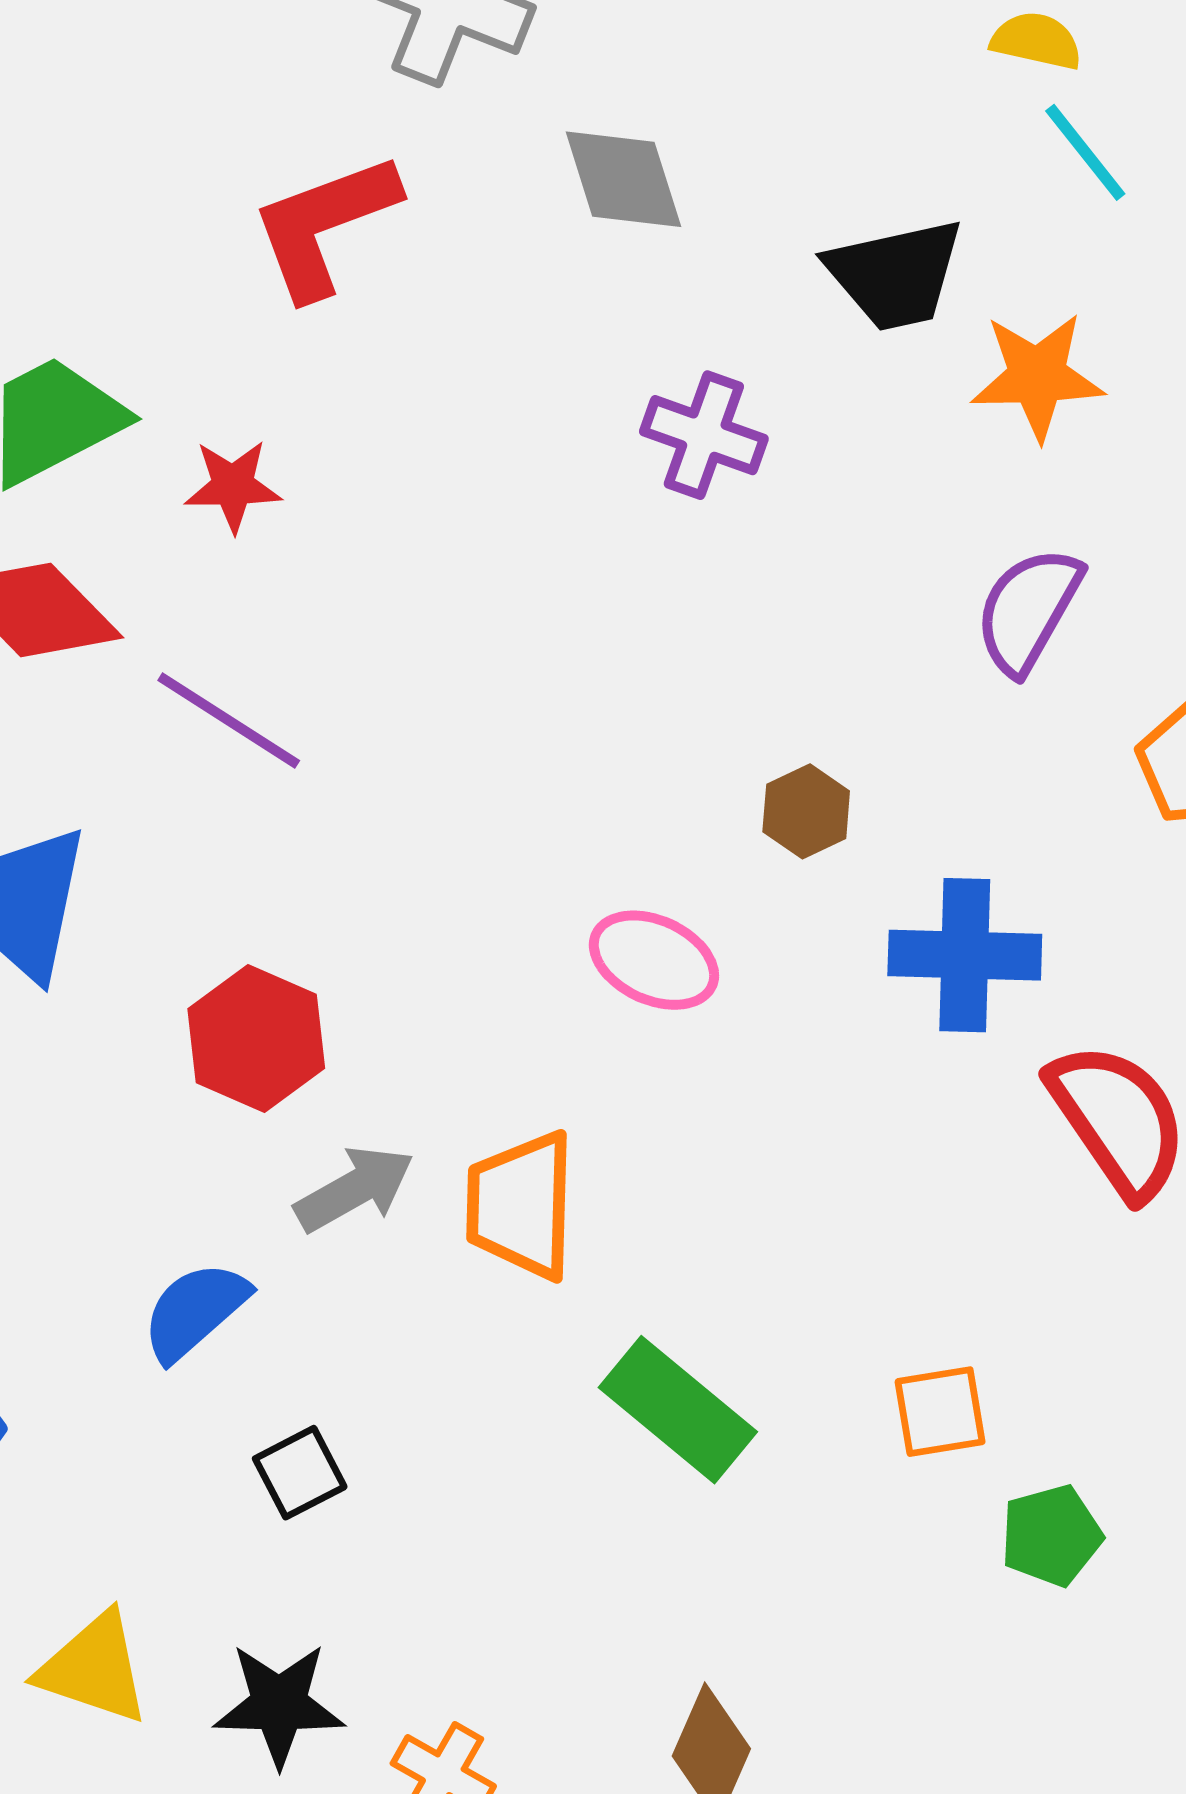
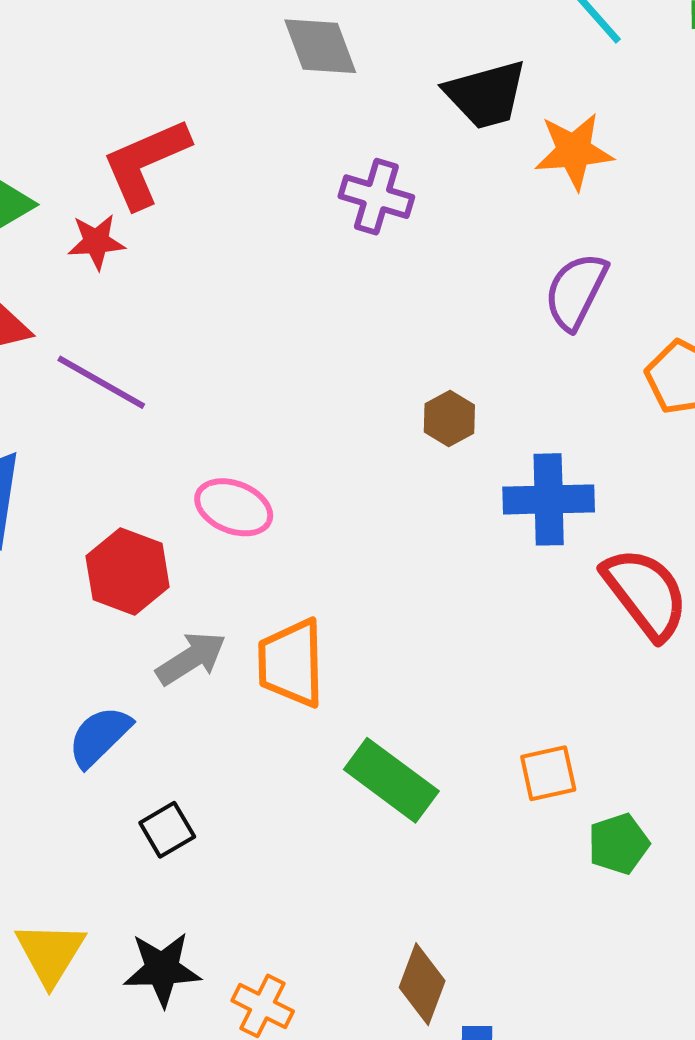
red L-shape: (324, 225) -> (146, 163), moved
pink ellipse: (654, 960) -> (234, 507), moved
yellow triangle: (94, 1668) -> (50, 953), turned 46

